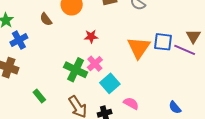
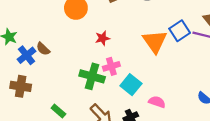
brown semicircle: (46, 19) -> (43, 49), moved
blue square: (163, 42) -> (180, 31), turned -30
pink cross: (95, 64) -> (111, 66), turned 35

